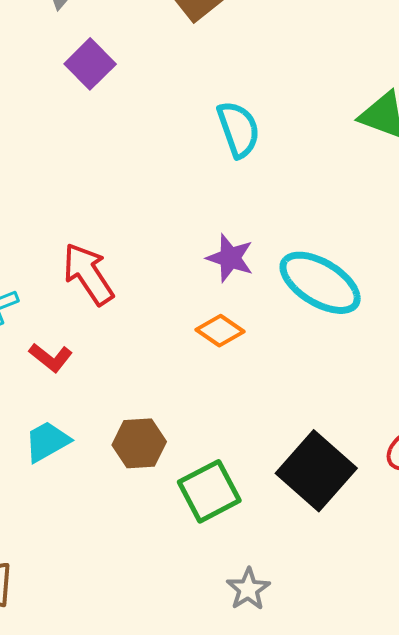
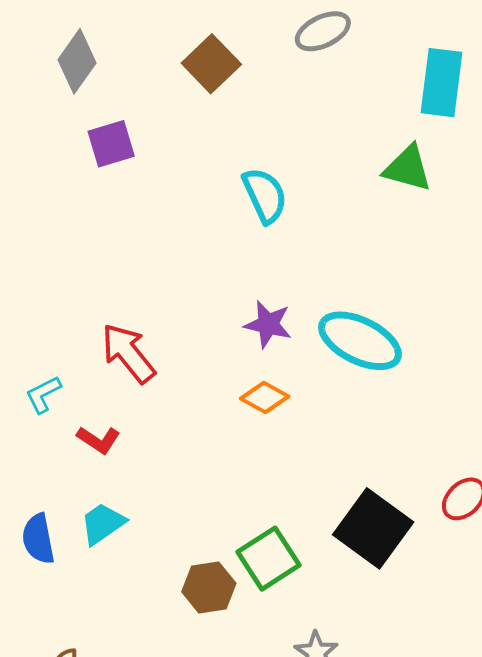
purple square: (90, 64) -> (111, 144), turned 33
brown hexagon: (139, 443) -> (209, 587), moved

